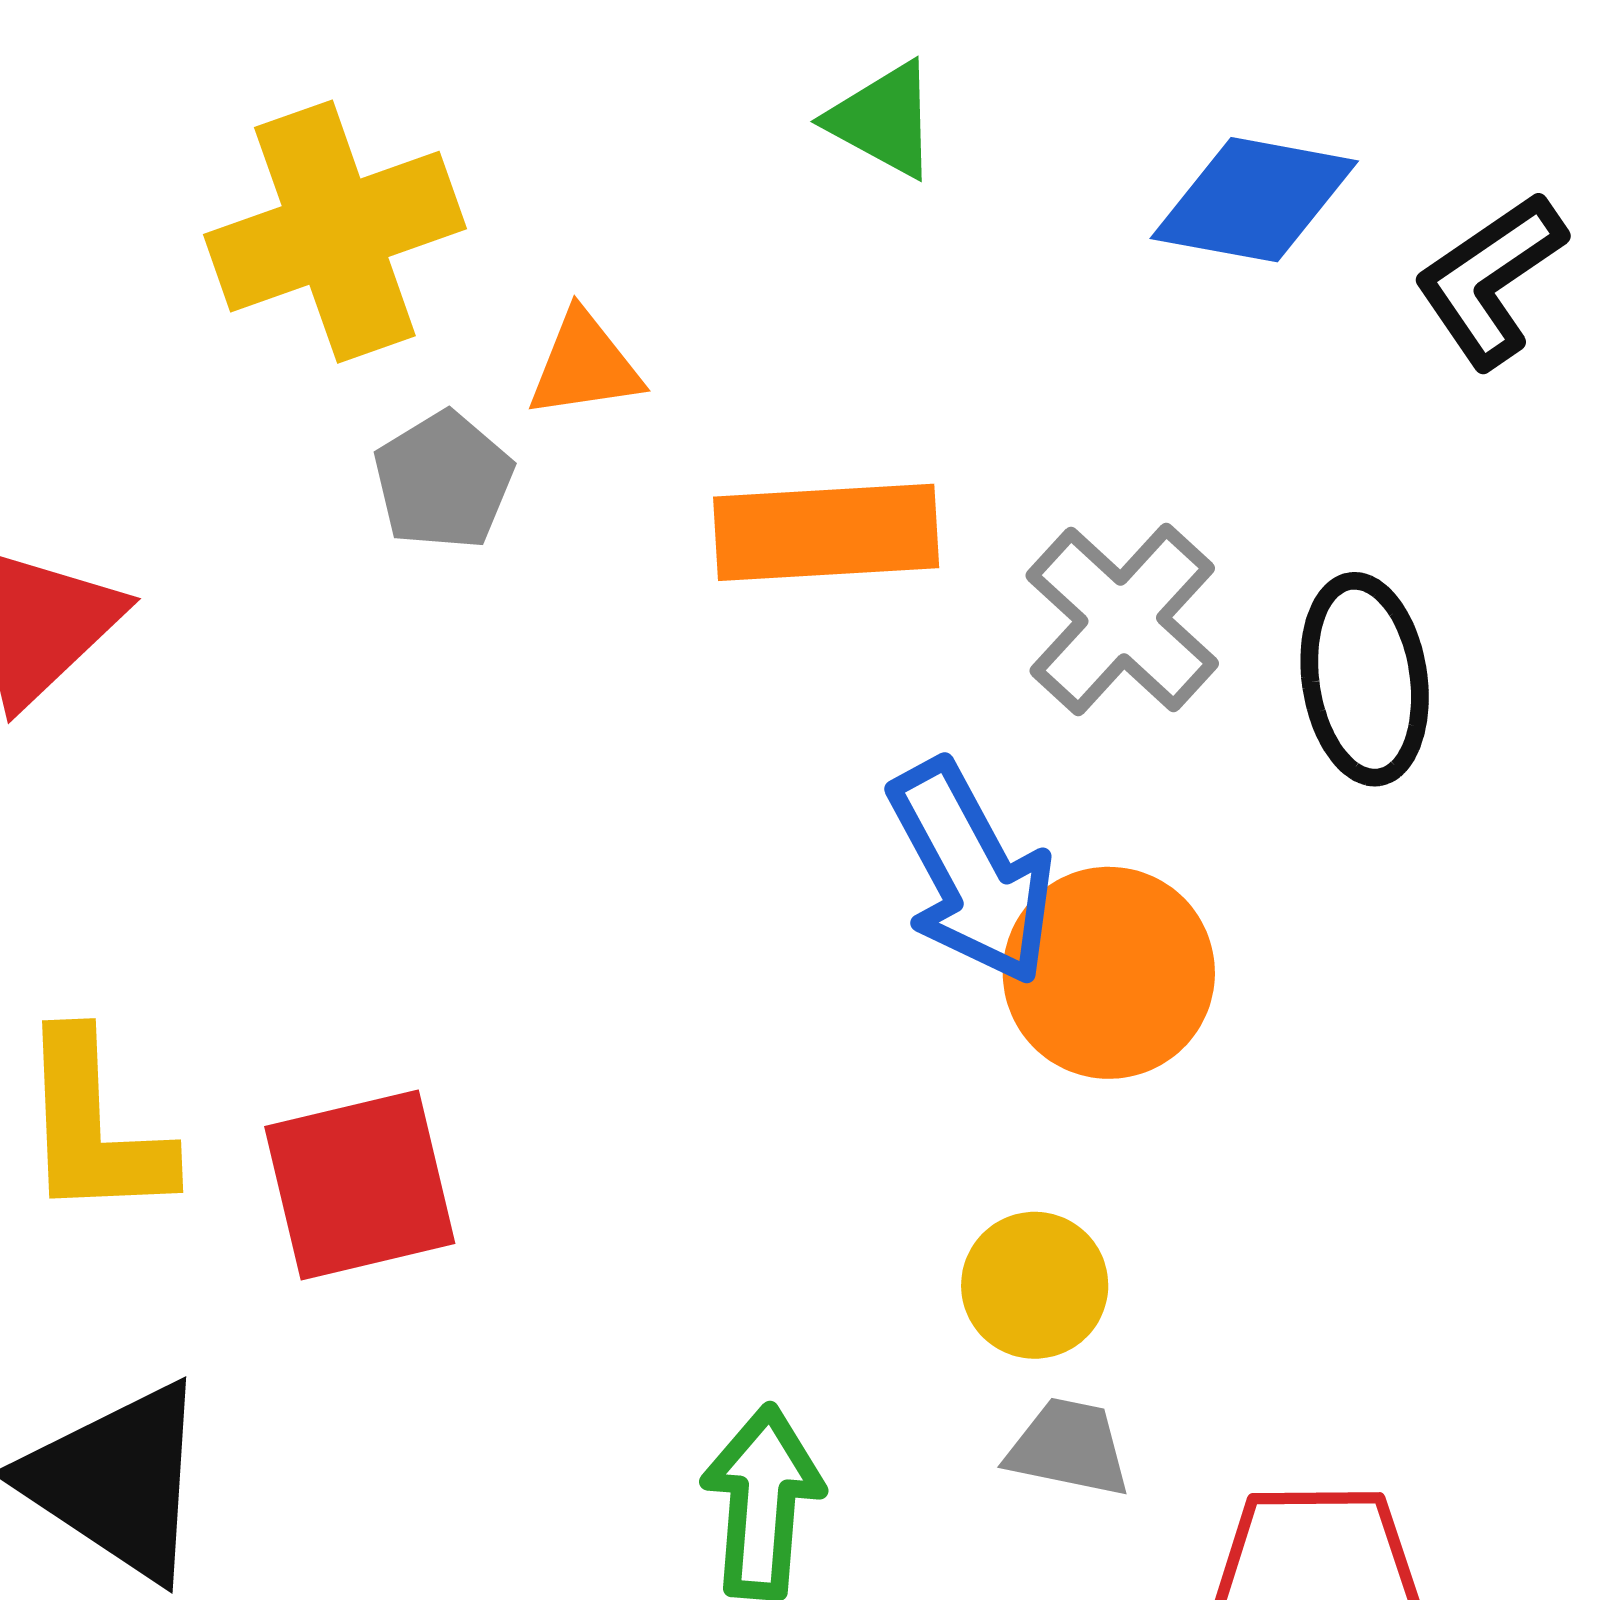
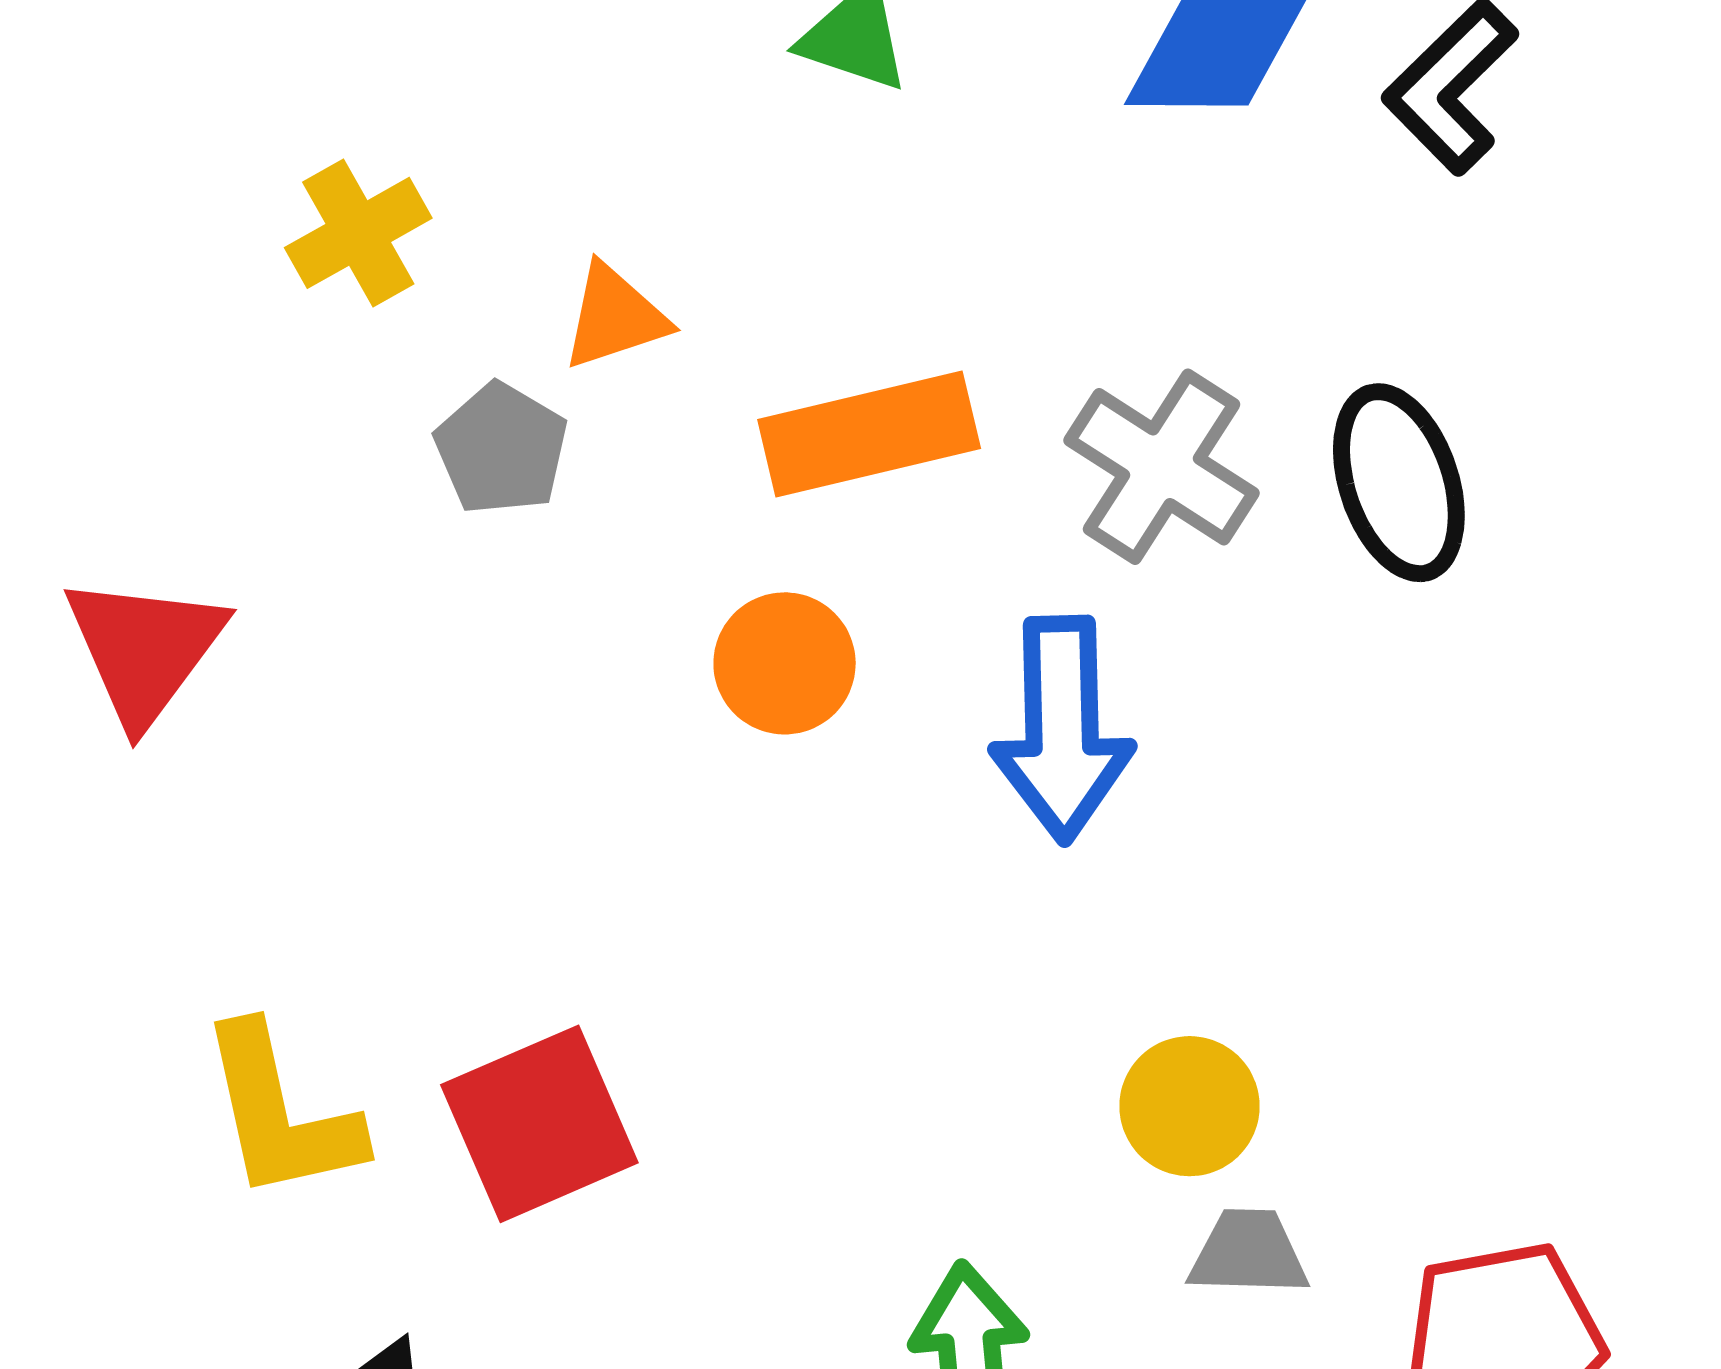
yellow cross: (335, 232) -> (358, 233), size x0.6
blue arrow: (972, 872) -> (1062, 729), turned 37
orange circle: (1109, 973) -> (785, 663), moved, size x0.7

